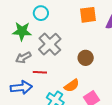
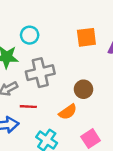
gray cross: (50, 44) -> (40, 73), turned 30
orange semicircle: (72, 86) -> (68, 112), moved

